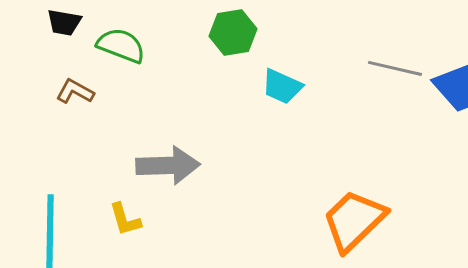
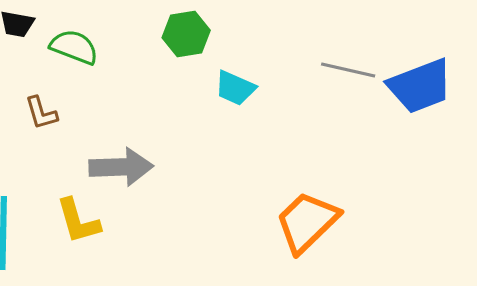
brown L-shape: (75, 91) -> (41, 113), moved, turned -135
yellow L-shape: (125, 219) -> (78, 221), size x1.4

